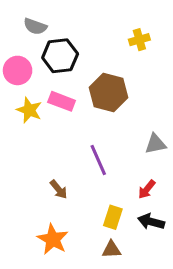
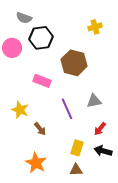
pink rectangle: (62, 101) -> (42, 81), moved
yellow star: (29, 110) -> (20, 110), moved
gray triangle: (155, 144) -> (94, 101), moved

